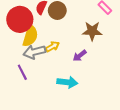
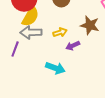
yellow arrow: (52, 47) -> (60, 32), moved
purple line: (22, 72) -> (15, 49), turned 35

